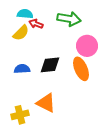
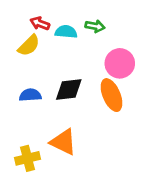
cyan semicircle: (25, 14) -> (66, 32), moved
green arrow: (69, 19) -> (95, 26), size x0.6
red arrow: (36, 24) -> (40, 23), moved

